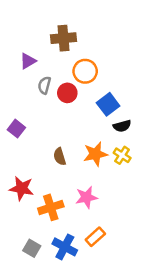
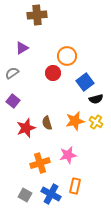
brown cross: (63, 38) -> (37, 15), moved
gray semicircle: (44, 85) -> (12, 73), moved, turned 40
red star: (21, 188) -> (26, 128), moved, turned -30
orange rectangle: (95, 237) -> (75, 186), turned -35

